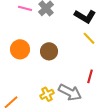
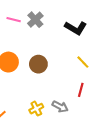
yellow line: (89, 38) -> (83, 62), moved
gray arrow: (70, 92) -> (60, 107), size x0.7

